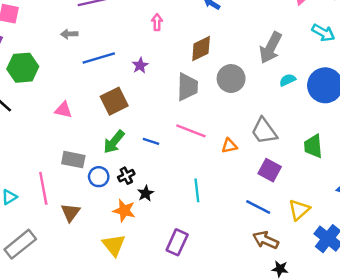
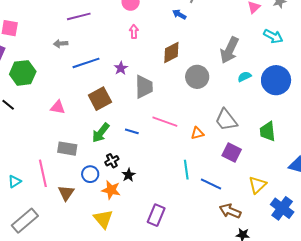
gray trapezoid: (187, 87) -> (144, 87), moved
blue circle: (99, 177) -> (90, 174), moved
cyan line: (197, 190) -> (186, 170), moved
blue line: (258, 207) -> (211, 184), moved

